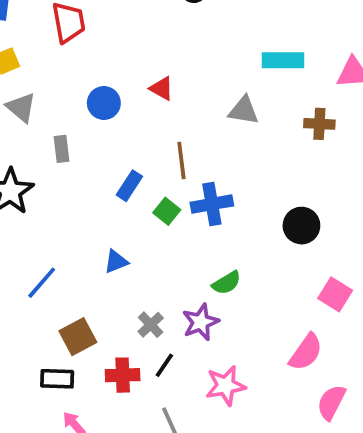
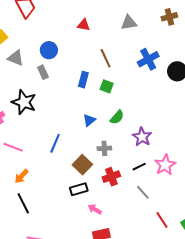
blue circle: (104, 103) -> (49, 50), moved
blue cross: (212, 204) -> (148, 59), moved
green semicircle: (227, 283) -> (117, 117), moved
gray cross: (151, 325) -> (104, 148), moved, turned -32
black line: (164, 365) -> (139, 167), moved, turned 48

